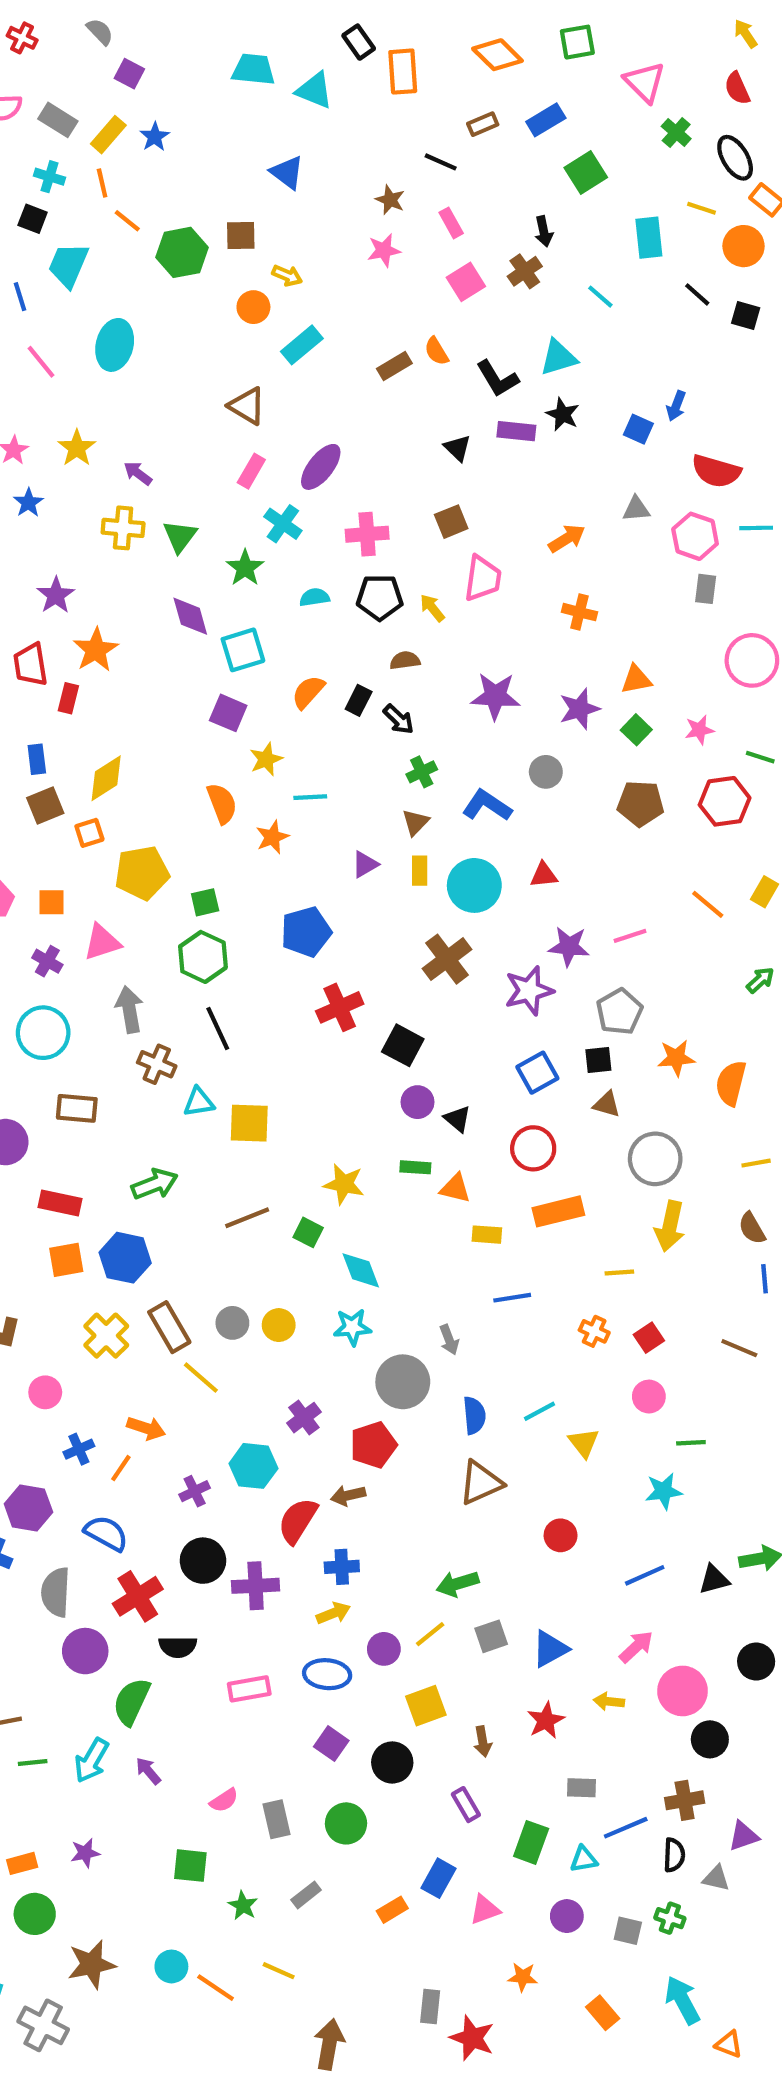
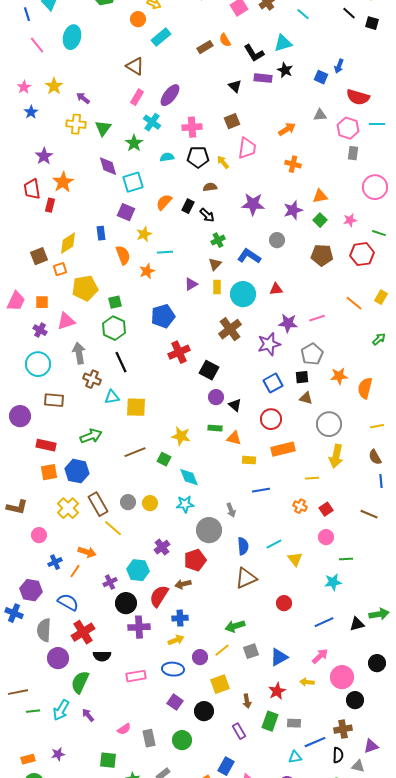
blue rectangle: (37, 759) -> (101, 233), moved
black circle: (203, 1561) -> (126, 603), moved
green rectangle: (531, 1842) -> (270, 721), moved

